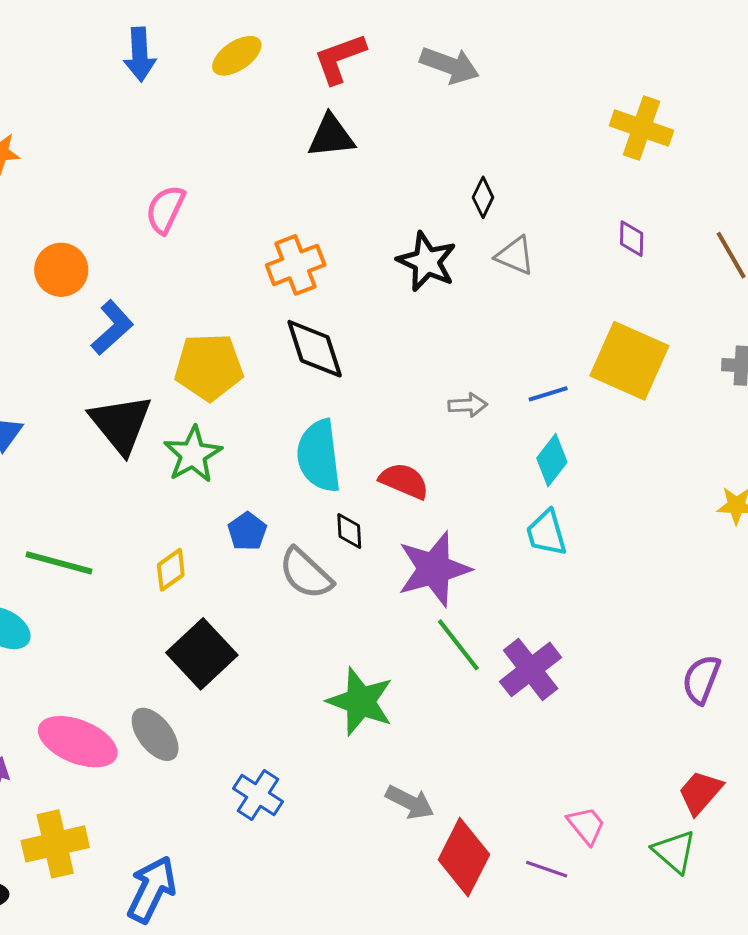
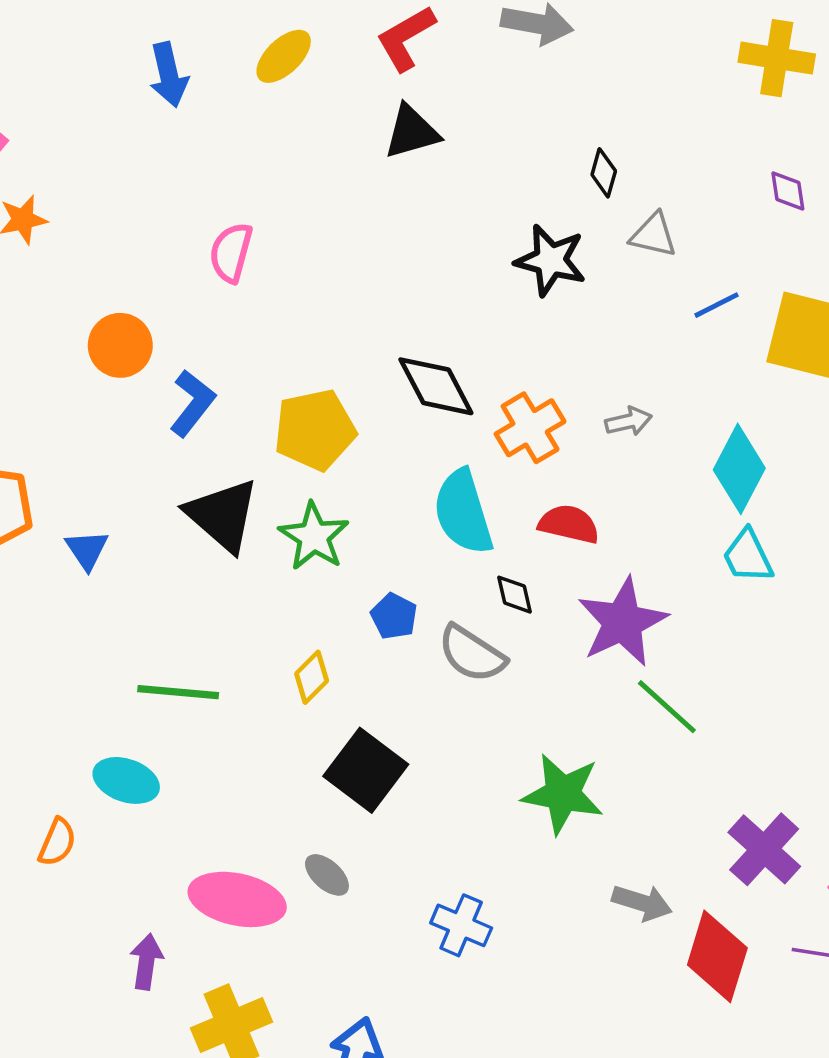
orange cross: (296, 265) -> (530, 428), moved
blue line: (548, 394) -> (716, 305), moved
cyan diamond: (552, 460) -> (739, 469), size x1.4
purple cross: (531, 669) -> (764, 849), moved
gray ellipse: (155, 734) -> (327, 875), size x0.7

